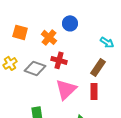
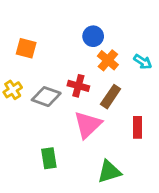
orange cross: (49, 37) -> (108, 60), moved
brown rectangle: (98, 67) -> (111, 97), moved
red rectangle: (94, 91) -> (137, 127), moved

